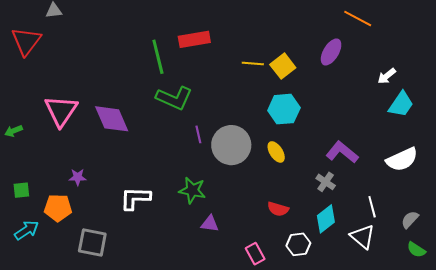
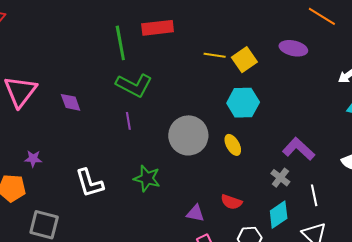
purple ellipse: (331, 52) -> (293, 48), turned 68
purple diamond: (112, 119) -> (71, 102), size x0.6
purple line: (198, 134) -> (128, 121), moved
white L-shape: (135, 198) -> (89, 183), turned -112
white line: (372, 207) -> (314, 195), moved
purple triangle: (210, 224) -> (195, 213), moved

